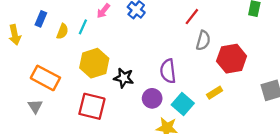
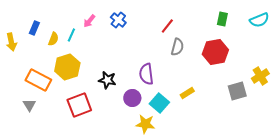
red hexagon: (232, 59) -> (215, 52), moved
yellow hexagon: (94, 63) -> (67, 67), moved
red square: (92, 106) -> (79, 105), turned -35

